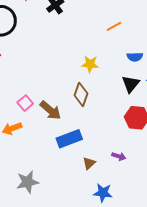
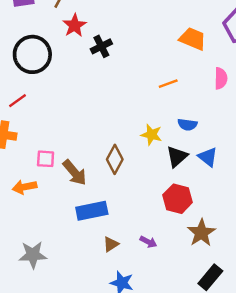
yellow star: (90, 64) -> (151, 135), moved
pink square: (25, 103) -> (46, 159), turned 35

